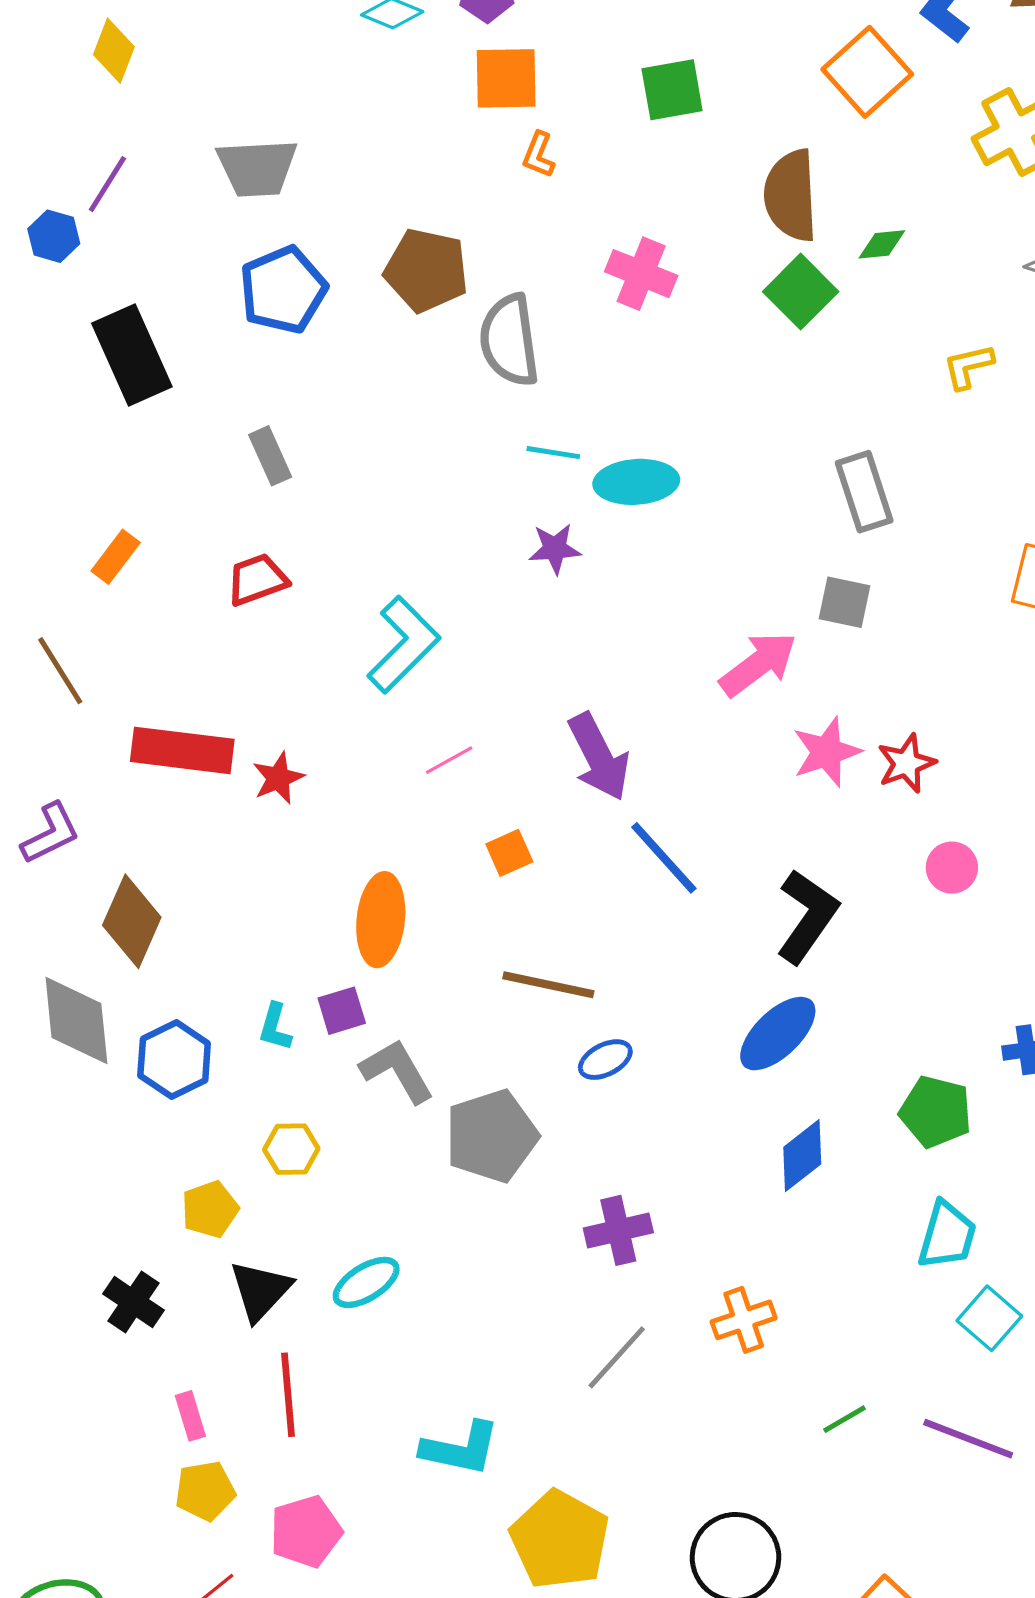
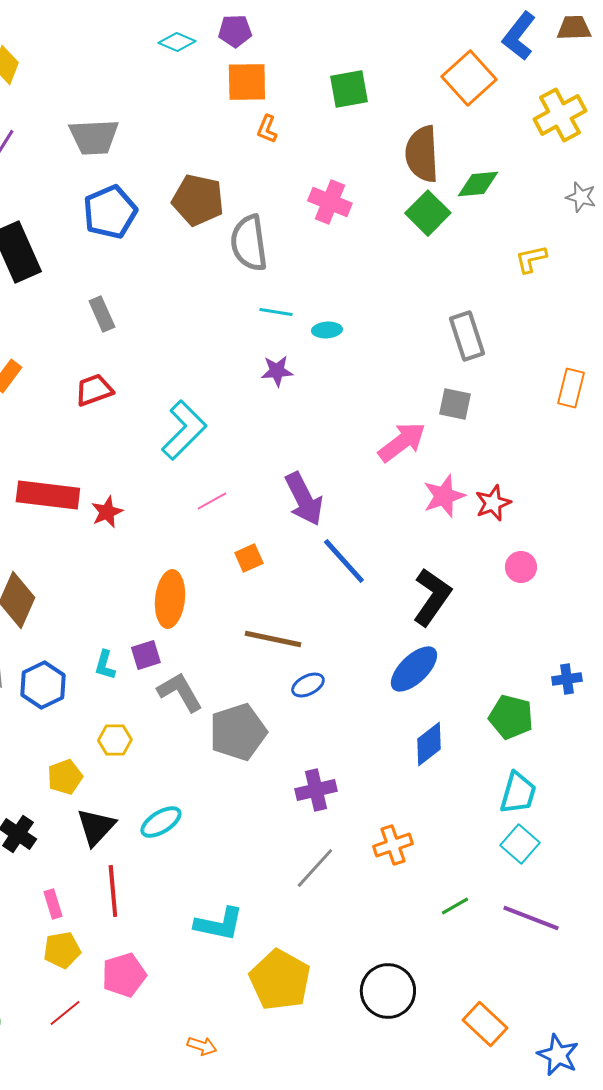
green diamond: (882, 244) -> (478, 184), size x1.4
cyan ellipse: (636, 482) -> (327, 330), size x0.6
cyan square: (989, 1318) -> (520, 844), moved

